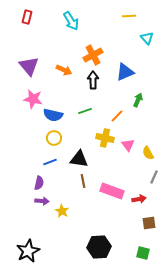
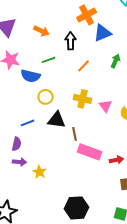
orange cross: (93, 55) -> (87, 15), moved
green line: (85, 111) -> (49, 60), moved
orange line: (117, 116) -> (84, 66), moved
yellow circle: (54, 138) -> (46, 97), moved
brown line: (83, 181) -> (75, 134), moved

